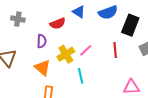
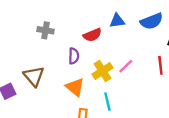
blue triangle: (79, 12) -> (117, 21), turned -40
cyan line: (81, 76) -> (107, 101), moved

